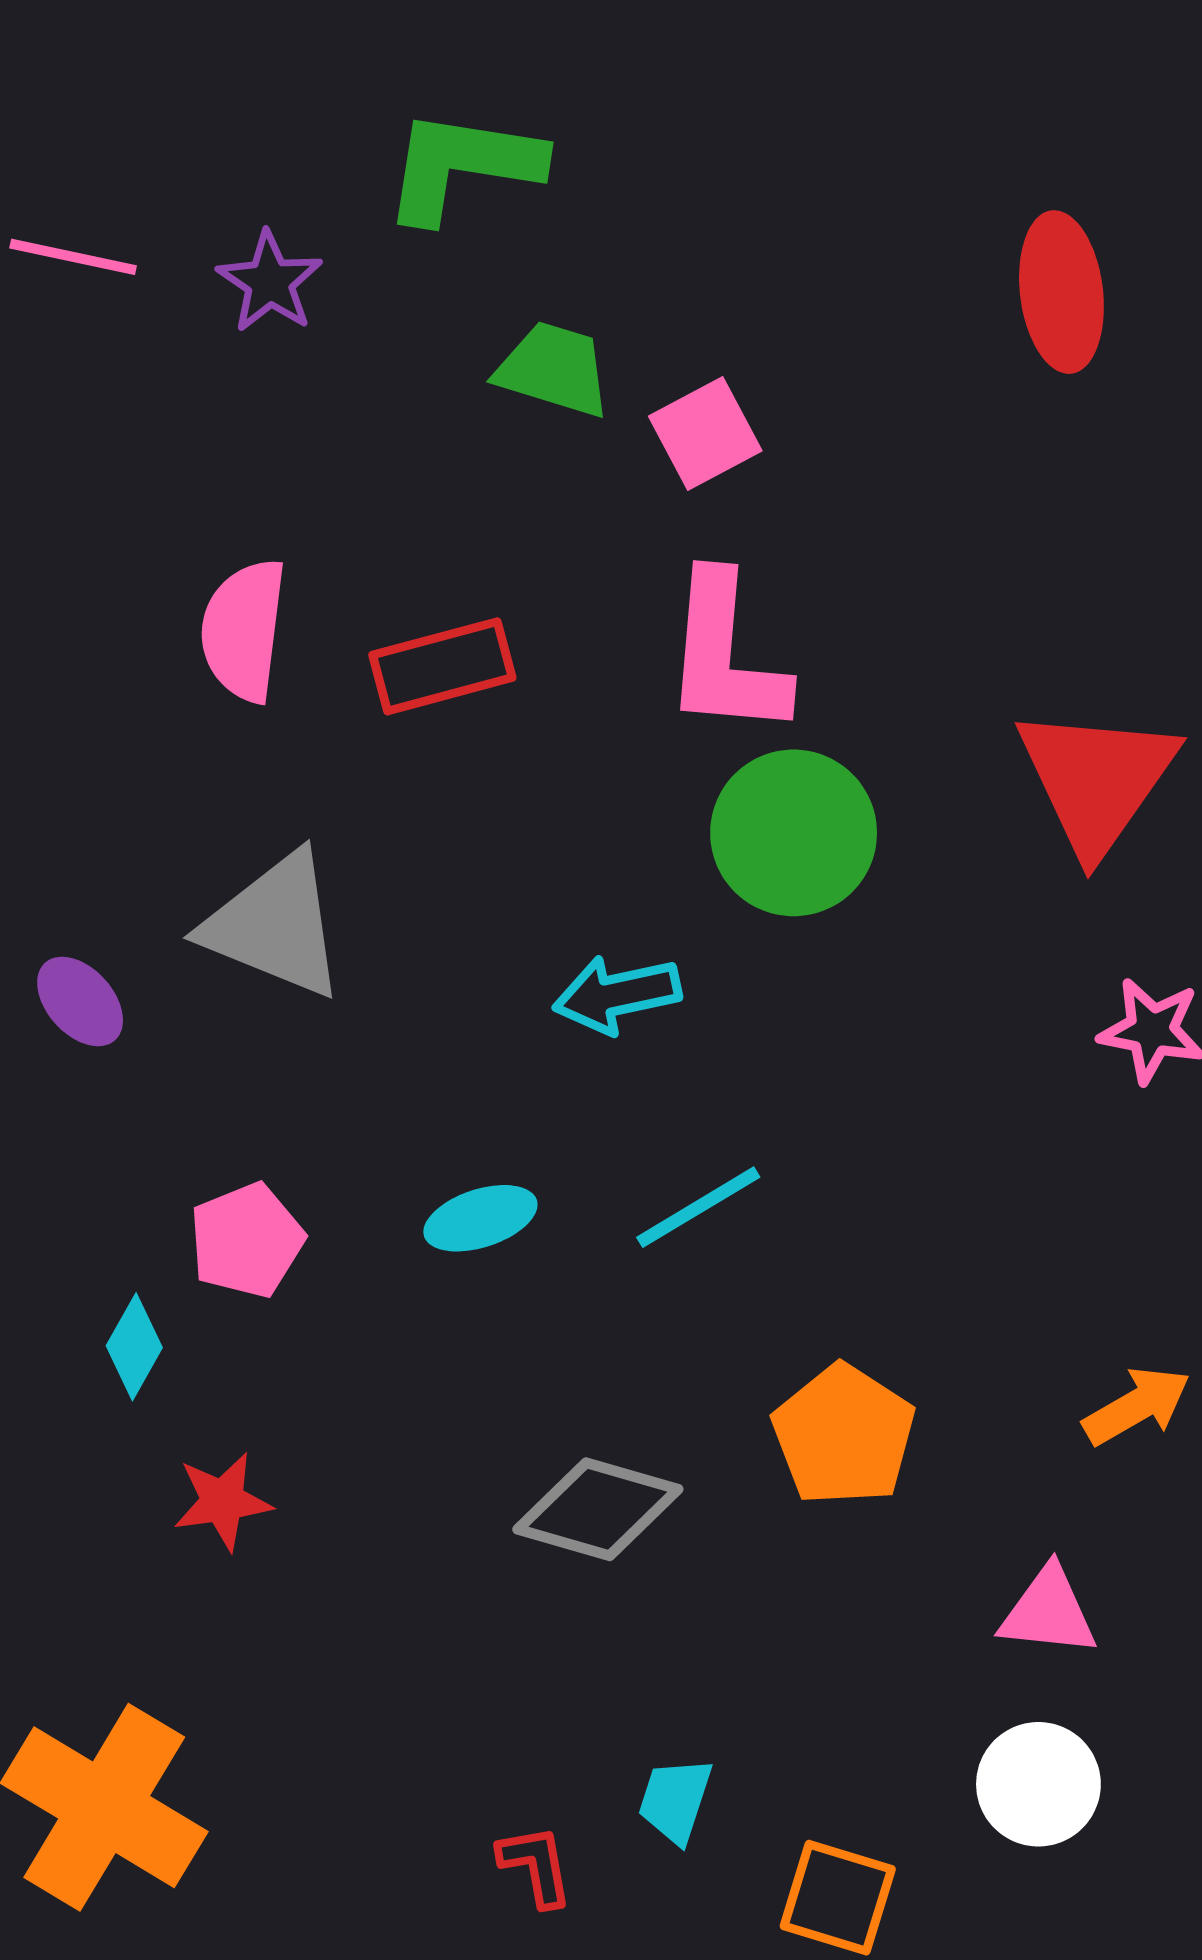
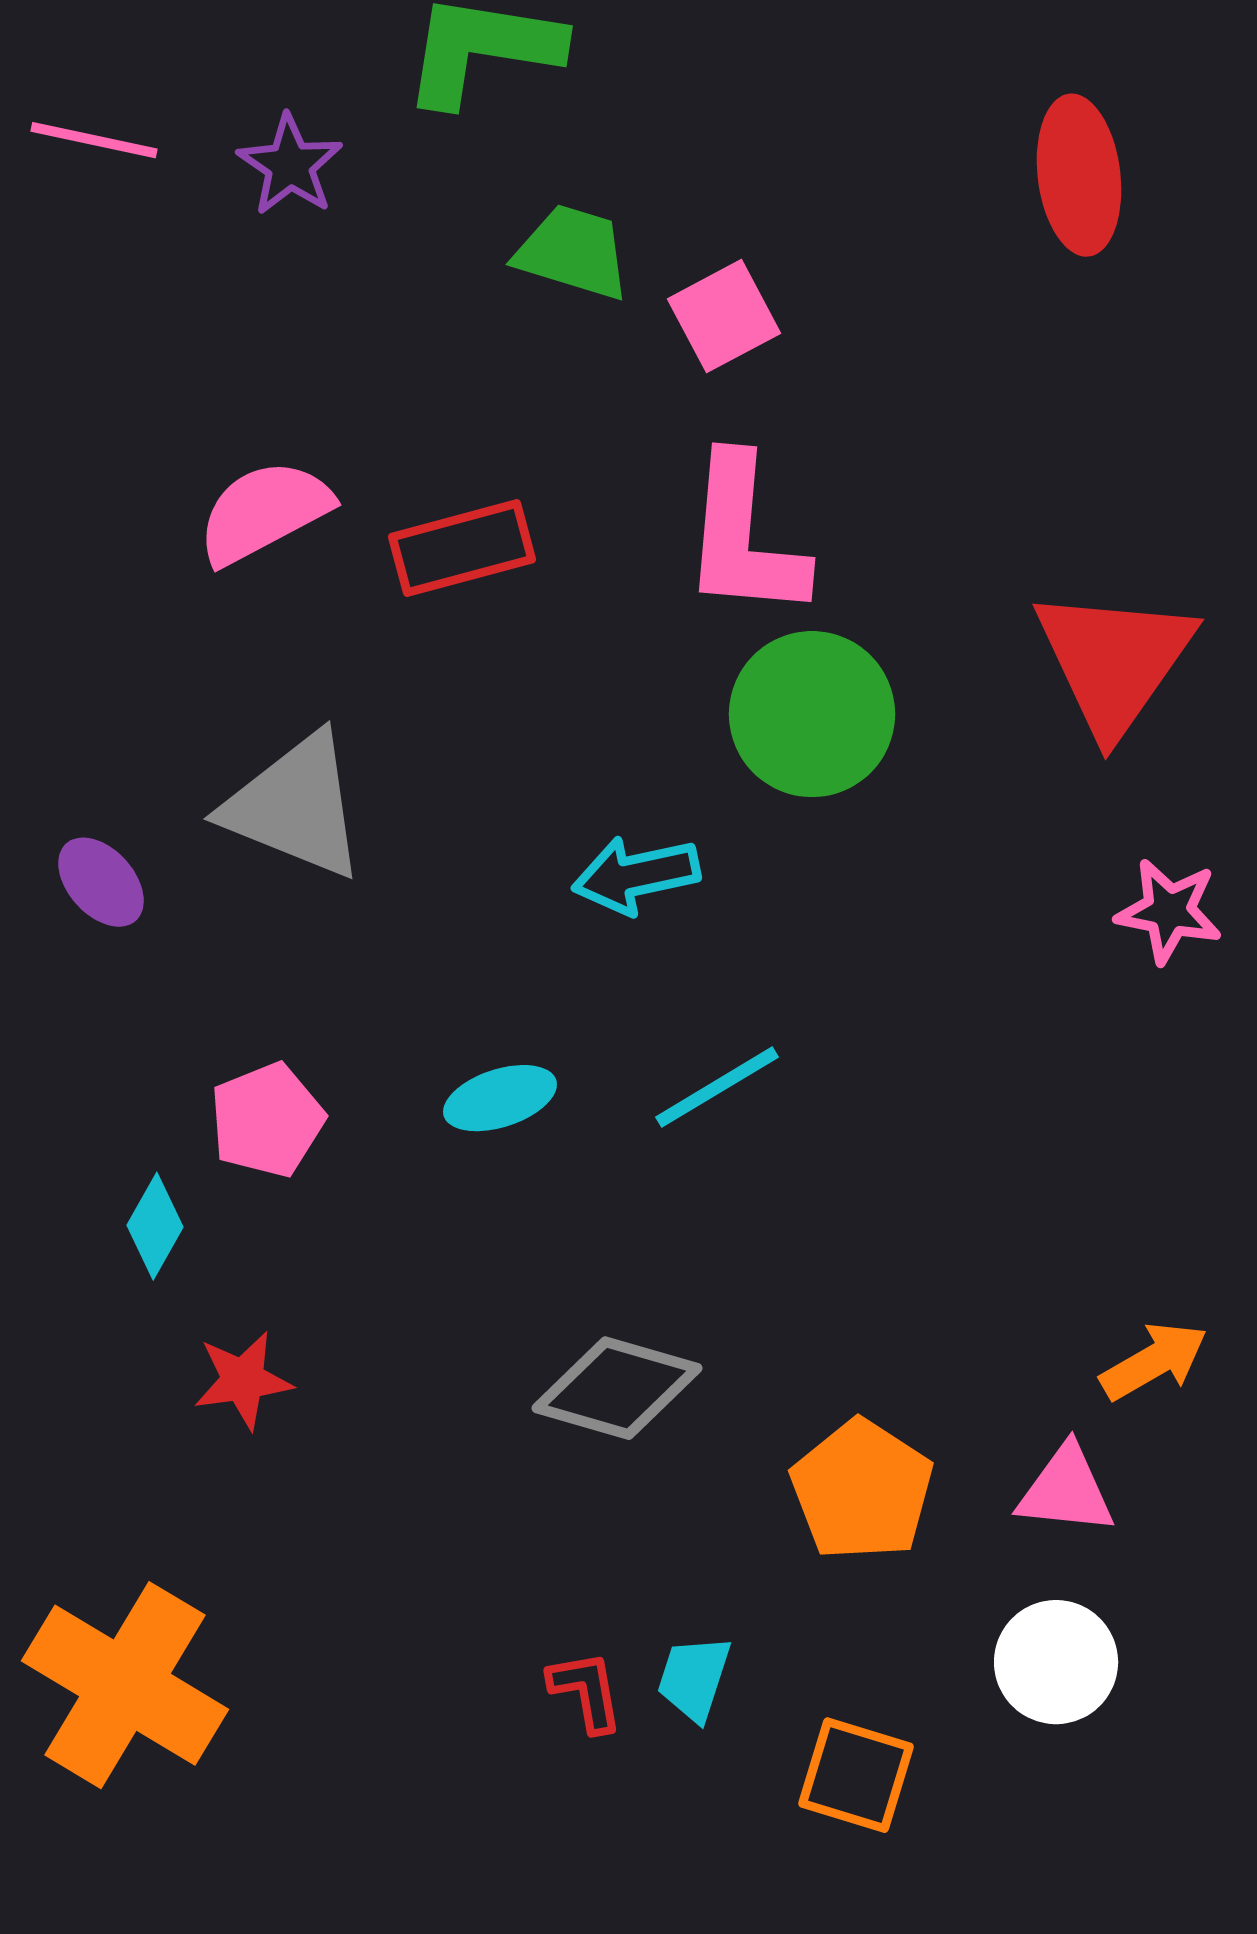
pink semicircle: (244, 630) -> (264, 512), turned 55
orange arrow: (1137, 1406) -> (1154, 1361), moved
orange pentagon: (844, 1435) -> (862, 1490), moved
red L-shape: (536, 1866) -> (586, 1691), moved

